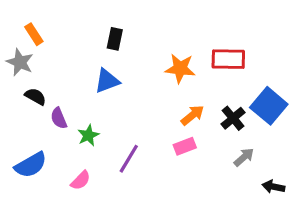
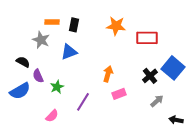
orange rectangle: (34, 34) -> (52, 22), moved, turned -56
gray star: (20, 62) -> (41, 40), moved
orange star: (180, 68) -> (116, 26), moved
orange arrow: (193, 115) -> (108, 74), moved, turned -35
blue semicircle: (31, 165) -> (20, 91), moved

